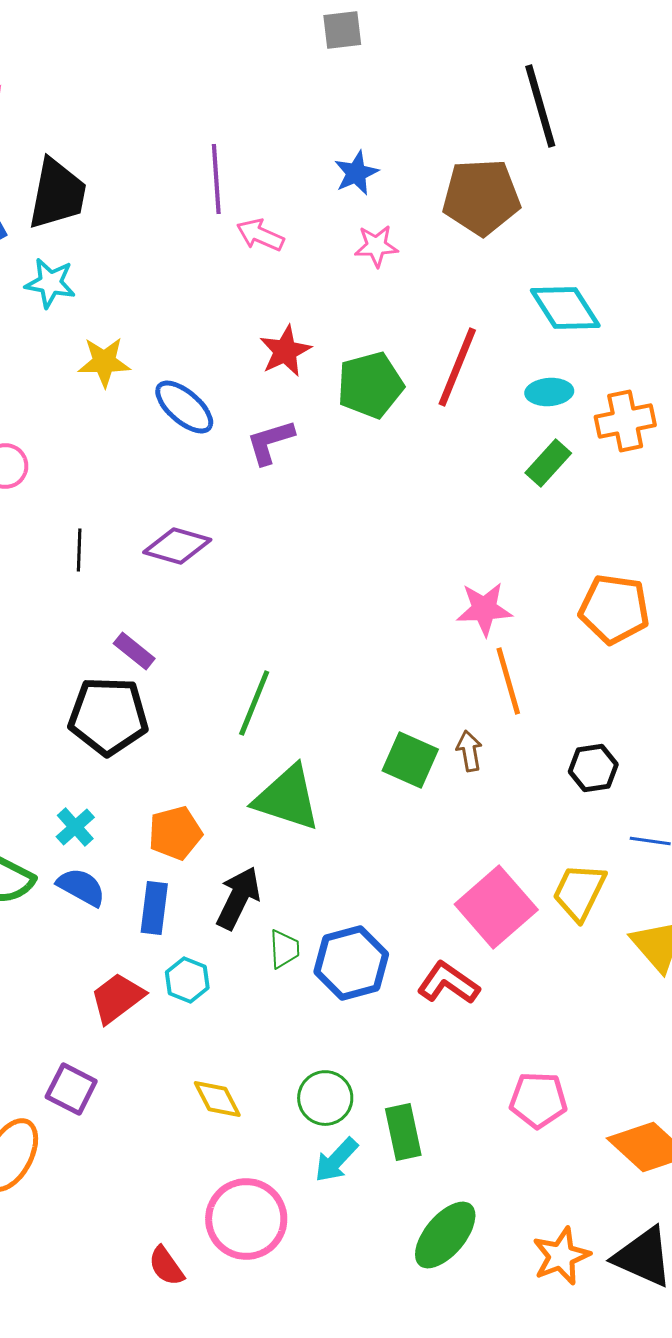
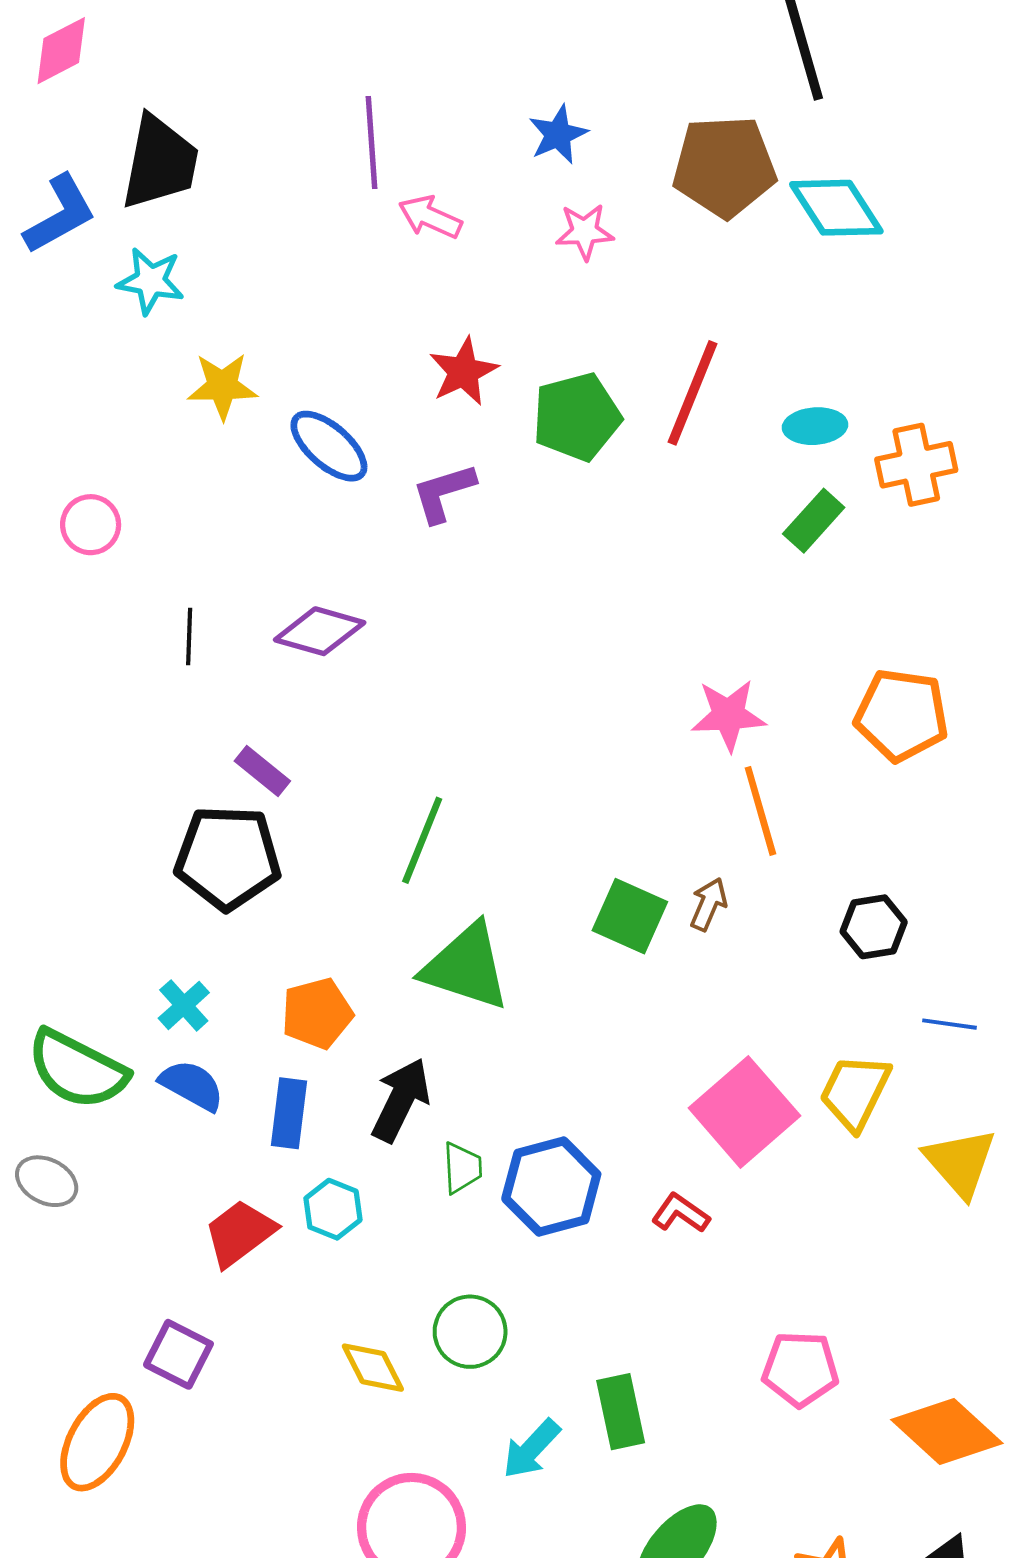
cyan diamond: (565, 308) -> (836, 208), moved
brown arrow: (469, 751) -> (708, 904), turned 33
red L-shape: (448, 983) -> (681, 1213), size x0.7
green circle: (325, 1098) -> (470, 1332), moved

